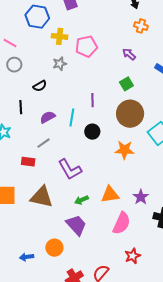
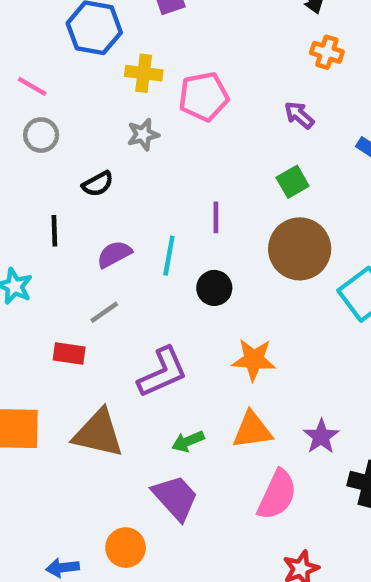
orange star: (124, 150) -> (254, 360), moved
purple L-shape: (70, 169) -> (162, 372), turned -85

